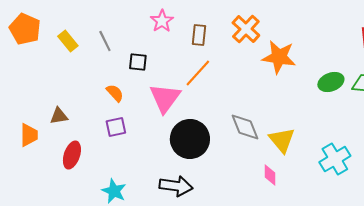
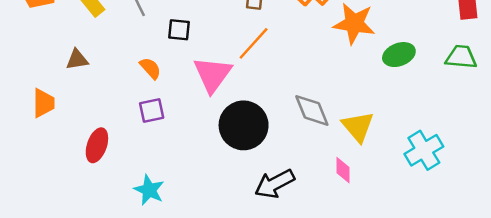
green ellipse: (331, 82) -> (399, 55), moved
brown triangle: (59, 116) -> (77, 60), moved
orange trapezoid: (29, 135) -> (43, 103), moved
black arrow: (176, 186) -> (275, 184), moved, turned 144

